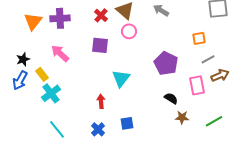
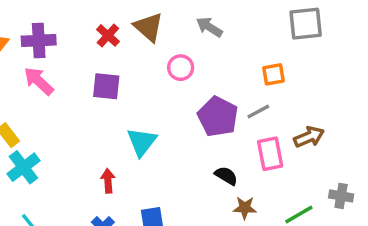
pink circle: (129, 31) -> (181, 68), moved
pink arrow: (60, 53) -> (39, 81), moved
gray line: (208, 59) -> (258, 111), moved

